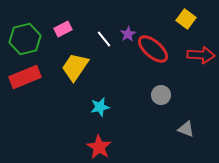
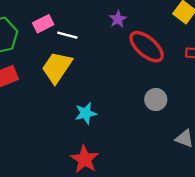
purple star: (128, 34) -> (118, 19), moved
white line: (104, 39) -> (67, 35), moved, turned -36

